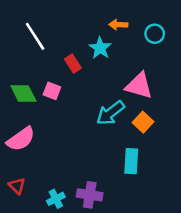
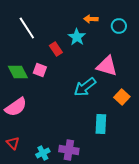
orange square: (143, 122) -> (122, 97), moved

